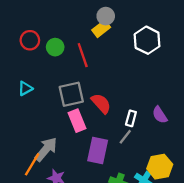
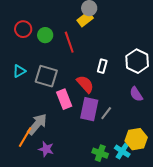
white hexagon: (147, 40) -> (137, 61), moved
gray square: (71, 94) -> (46, 76), moved, turned 30
white rectangle: (131, 118) -> (102, 66), moved
purple rectangle: (98, 151) -> (89, 109), moved

